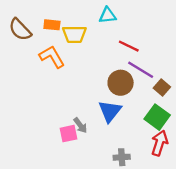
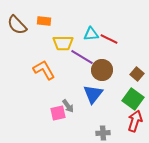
cyan triangle: (108, 15) -> (91, 34), moved
yellow trapezoid: (74, 34) -> (63, 43), moved
orange L-shape: (52, 57) -> (44, 70), moved
purple line: (141, 70) -> (82, 57), moved

